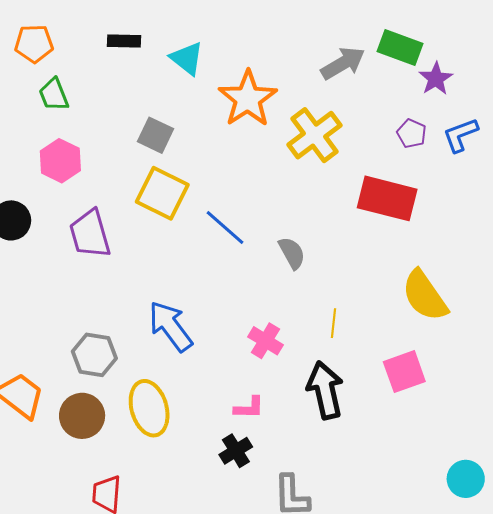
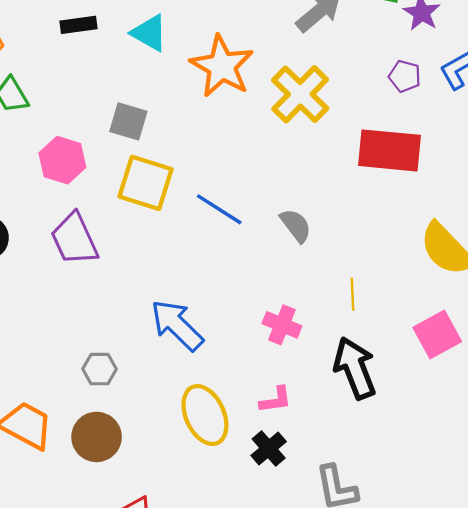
pink hexagon: (60, 161) -> (62, 160), moved
gray hexagon: (94, 355) -> (100, 369), size x0.7
yellow ellipse: (149, 408) -> (205, 415), moved

